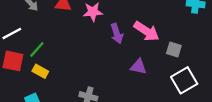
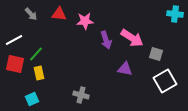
yellow rectangle: (40, 71) -> (39, 73), turned 48

